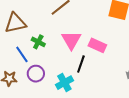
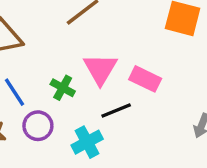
green cross: (38, 42) -> (63, 88), moved
black line: (81, 64) -> (116, 111), turned 48

